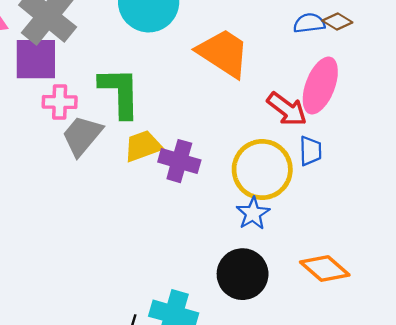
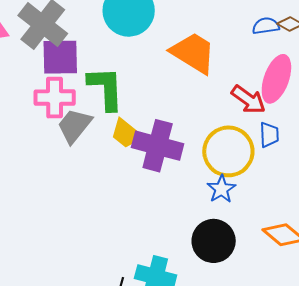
purple square: (36, 59) -> (60, 57), moved
pink cross: (60, 102) -> (55, 98), size x1.4
yellow trapezoid: (143, 146) -> (126, 134), turned -120
purple cross: (179, 161) -> (158, 146), size x1.4

